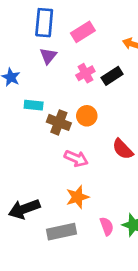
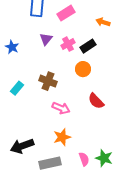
purple triangle: (48, 56) -> (46, 39), moved
cyan rectangle: (34, 105) -> (17, 88), moved, turned -56
orange circle: (87, 116) -> (83, 69), moved

